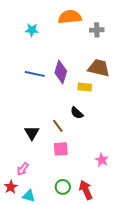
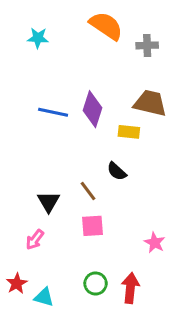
orange semicircle: (70, 17) -> (106, 26), turned 40
cyan star: (32, 30) -> (38, 38), moved
pink arrow: (23, 169) -> (35, 240), moved
red arrow: (86, 190) -> (130, 288), turned 30

